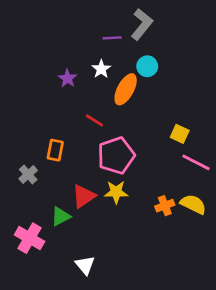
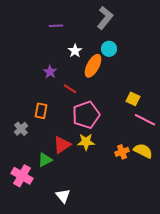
purple line: (112, 38) -> (56, 26), moved
purple star: (67, 78) -> (50, 72), moved

